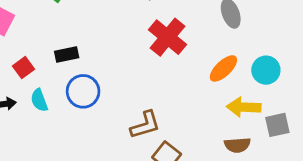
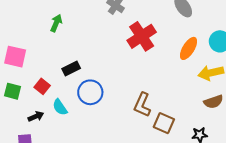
red cross: (168, 37) -> (142, 36), turned 32
brown L-shape: (145, 125) -> (142, 105), turned 145

